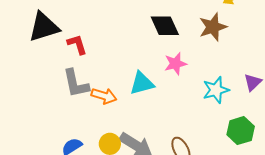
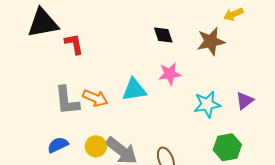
black diamond: (165, 26) -> (163, 35), size x0.7
gray L-shape: (76, 83) -> (67, 101), moved

